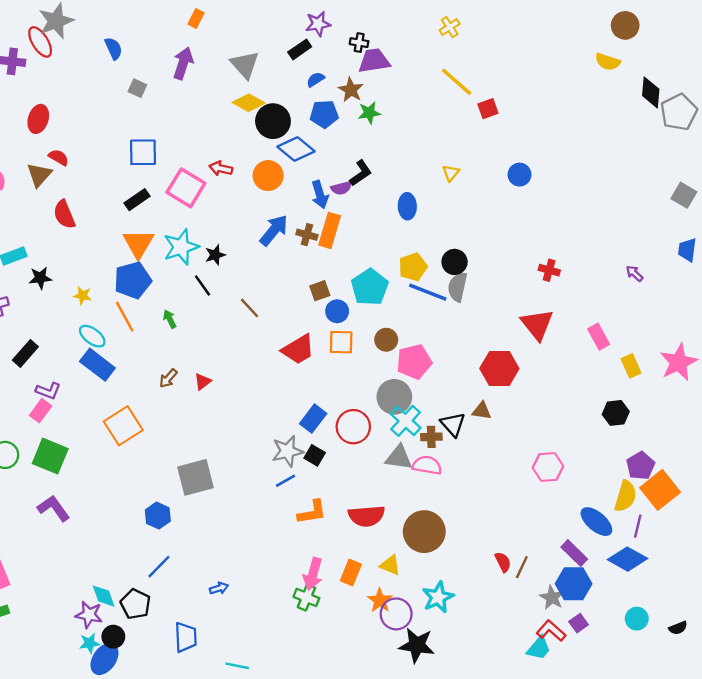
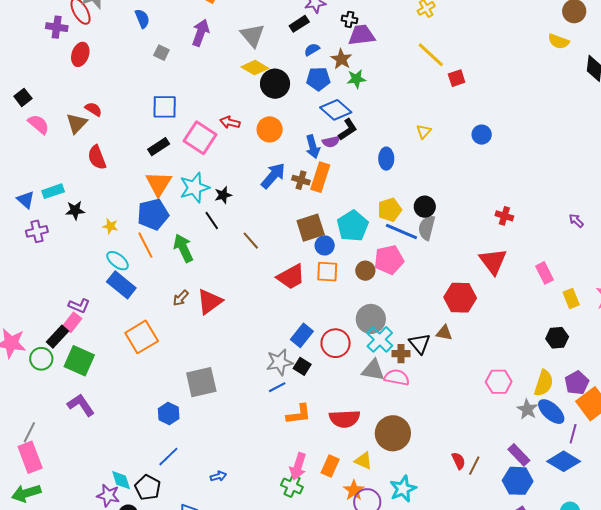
red ellipse: (38, 119) -> (80, 54), moved
blue diamond: (296, 149) -> (336, 110), moved
brown square: (320, 291) -> (311, 228), size x1.6
green arrow: (170, 319) -> (183, 248), size x1.8
black rectangle: (25, 353) -> (57, 337), moved
pink pentagon: (414, 362) -> (389, 260), moved
red triangle: (203, 381) -> (210, 302), size x1.8
yellow semicircle: (626, 496) -> (544, 383), moved
blue ellipse: (596, 522) -> (551, 412), moved
gray star: (552, 598) -> (527, 409), moved

